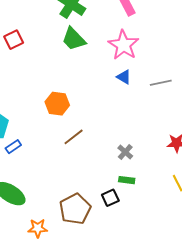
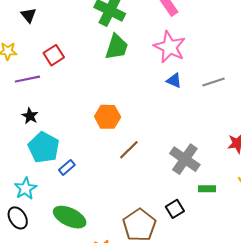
green trapezoid: (74, 39) -> (117, 47), turned -112
gray cross: (125, 152) -> (185, 159), size x1.8
green rectangle: (127, 180) -> (207, 189), moved

